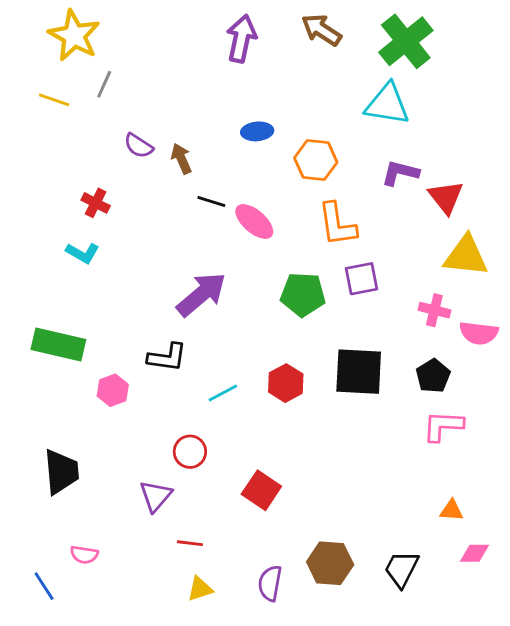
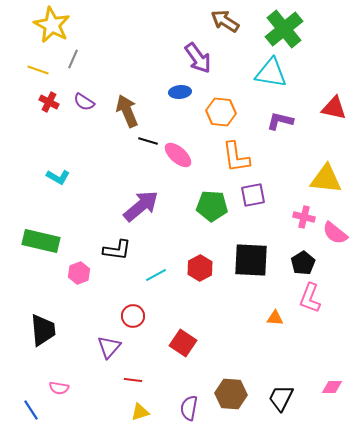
purple arrow: (241, 38) -> (198, 58), moved, turned 132
purple semicircle: (138, 146) -> (84, 102), moved
brown arrow: (181, 159) -> (127, 111), size x1.5
red triangle: (446, 197) -> (334, 108), moved, turned -40
red cross: (96, 203) -> (49, 102), moved
pink semicircle: (479, 333) -> (335, 233), turned 32
pink L-shape: (443, 426) -> (310, 298), turned -72
orange triangle: (452, 510) -> (275, 318), moved

